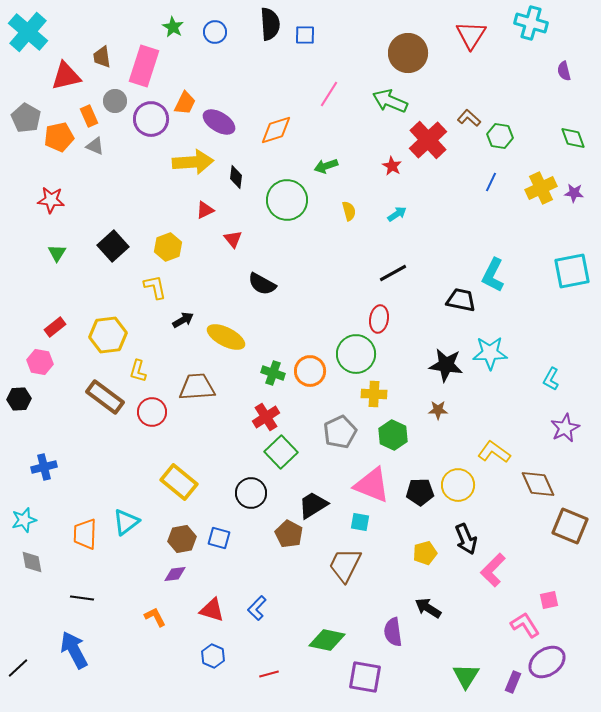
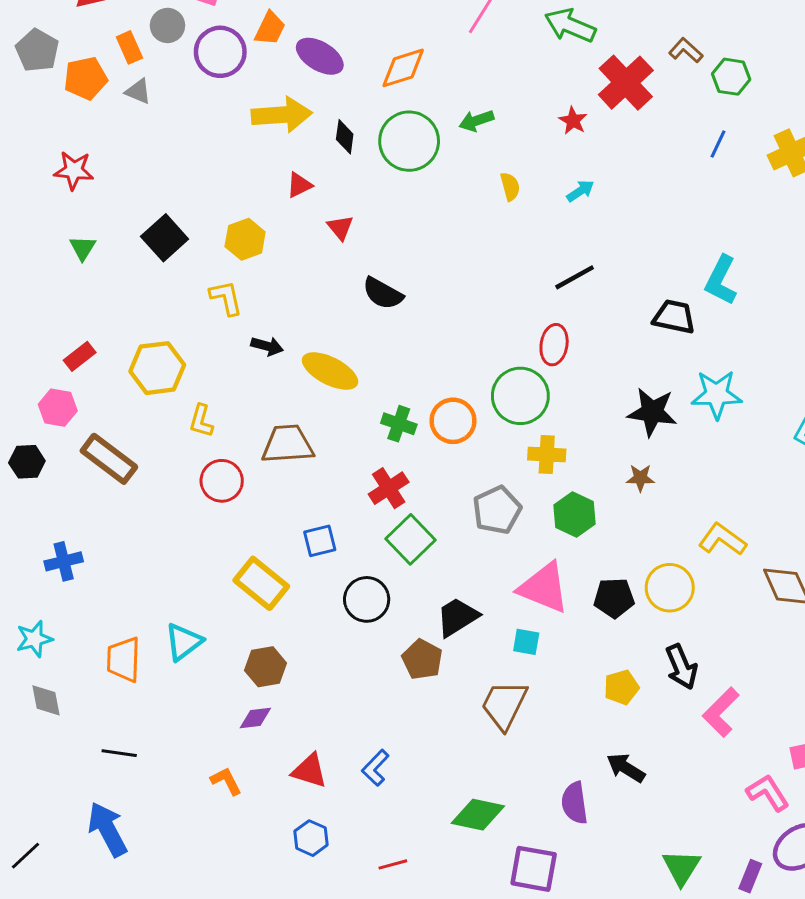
green circle: (287, 200) -> (409, 141), moved
black arrow: (183, 320) -> (267, 346), turned 45
brown rectangle: (105, 397) -> (109, 459), moved
blue square: (219, 538) -> (320, 541), moved, turned -30

